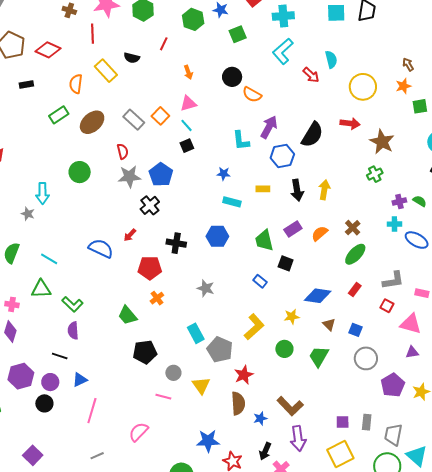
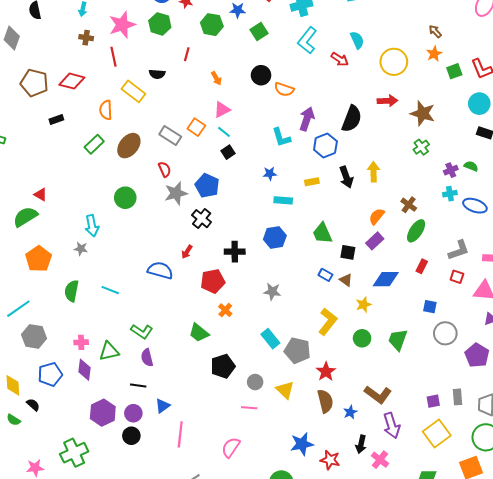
purple rectangle: (293, 229) -> (375, 241), moved
green triangle: (41, 289) -> (109, 351), moved
brown triangle: (329, 324) -> (346, 280), moved

